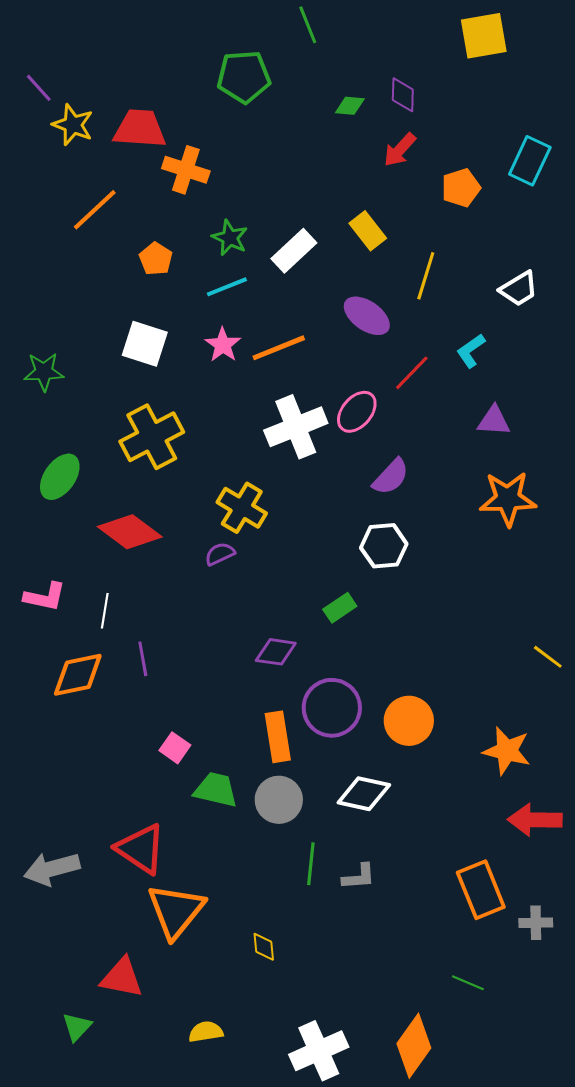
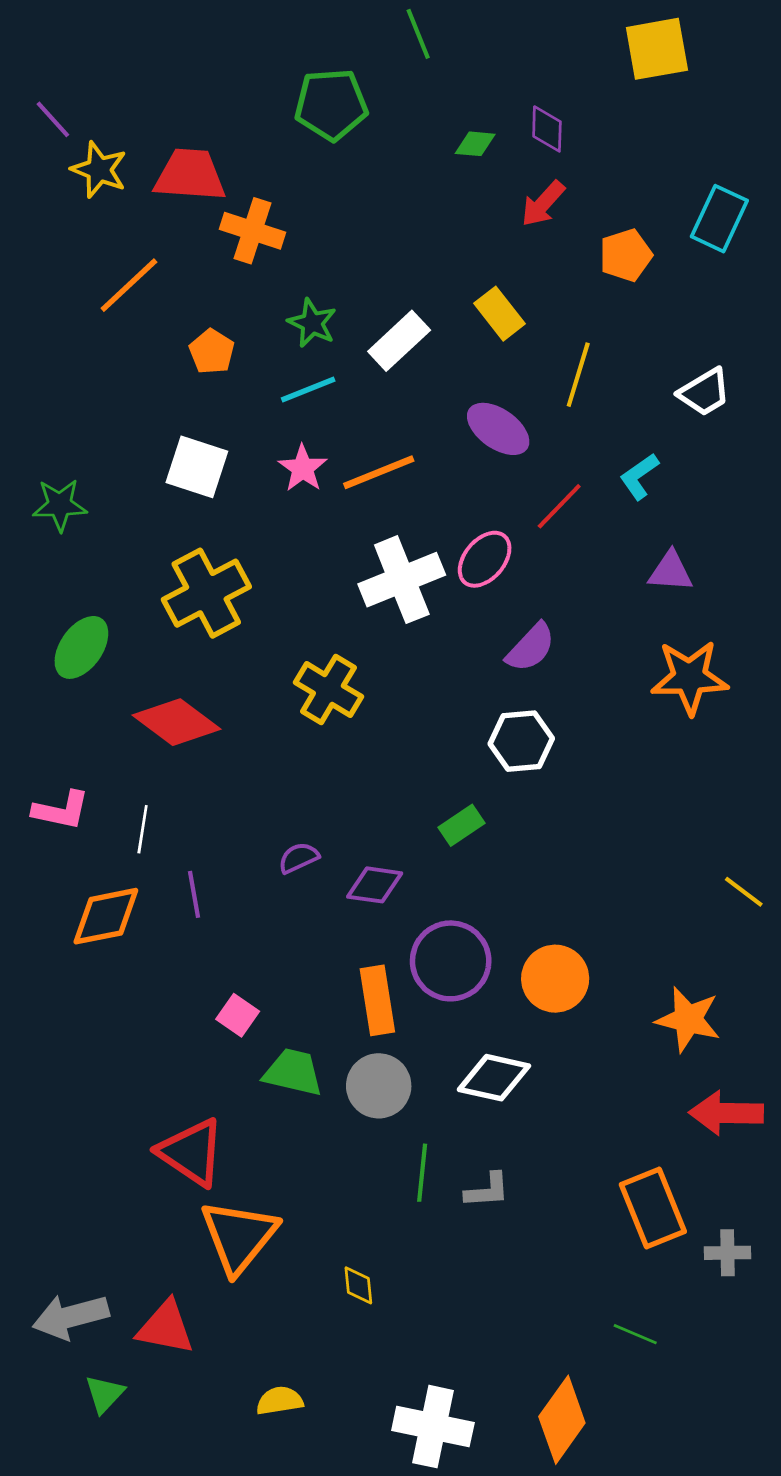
purple semicircle: (220, 554) -> (299, 858), moved
gray arrow: (52, 869) -> (71, 1317), moved
white cross: (319, 1051) -> (433, 1427), turned 36

